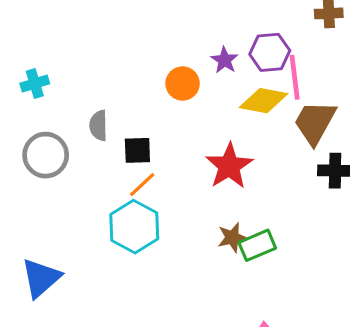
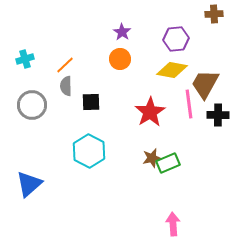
purple star: (225, 60) -> (122, 32), moved
pink line: (295, 77) -> (189, 104), moved
orange line: (142, 185) -> (65, 65), moved

